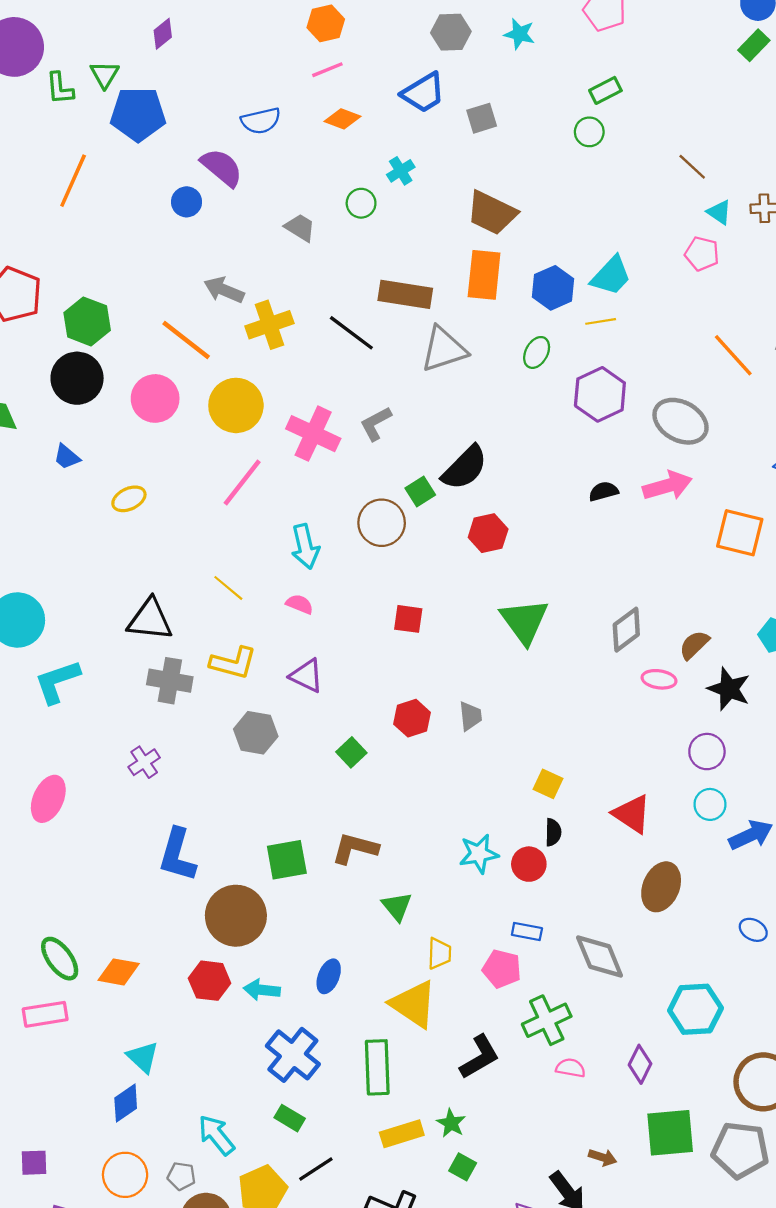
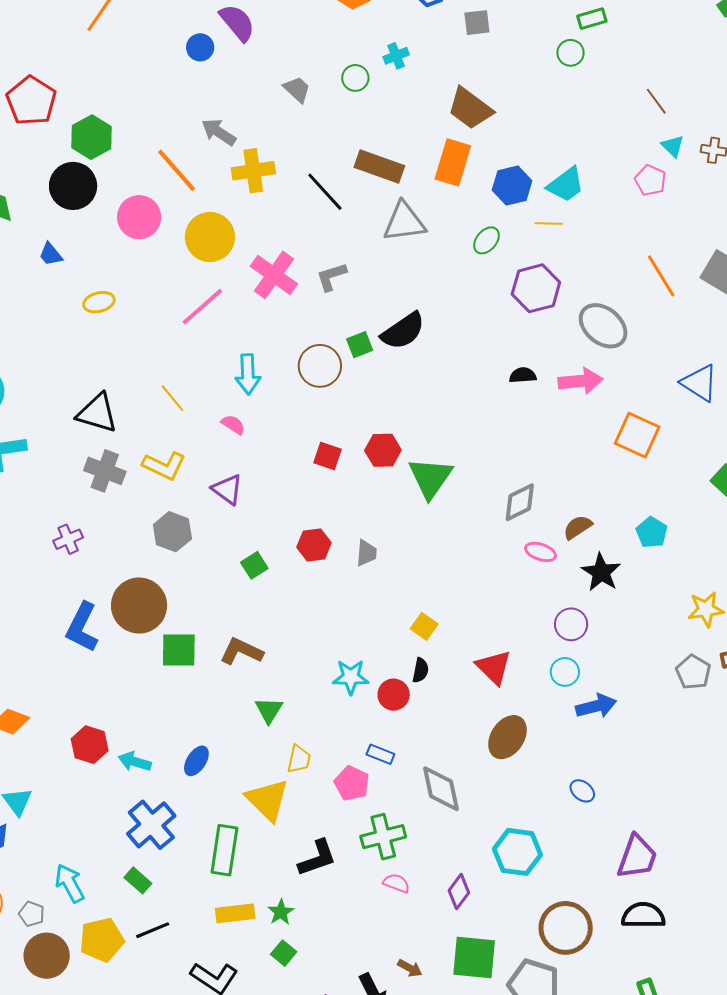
red hexagon: (488, 533) -> (383, 450), moved
brown circle: (236, 916) -> (139, 606), moved

